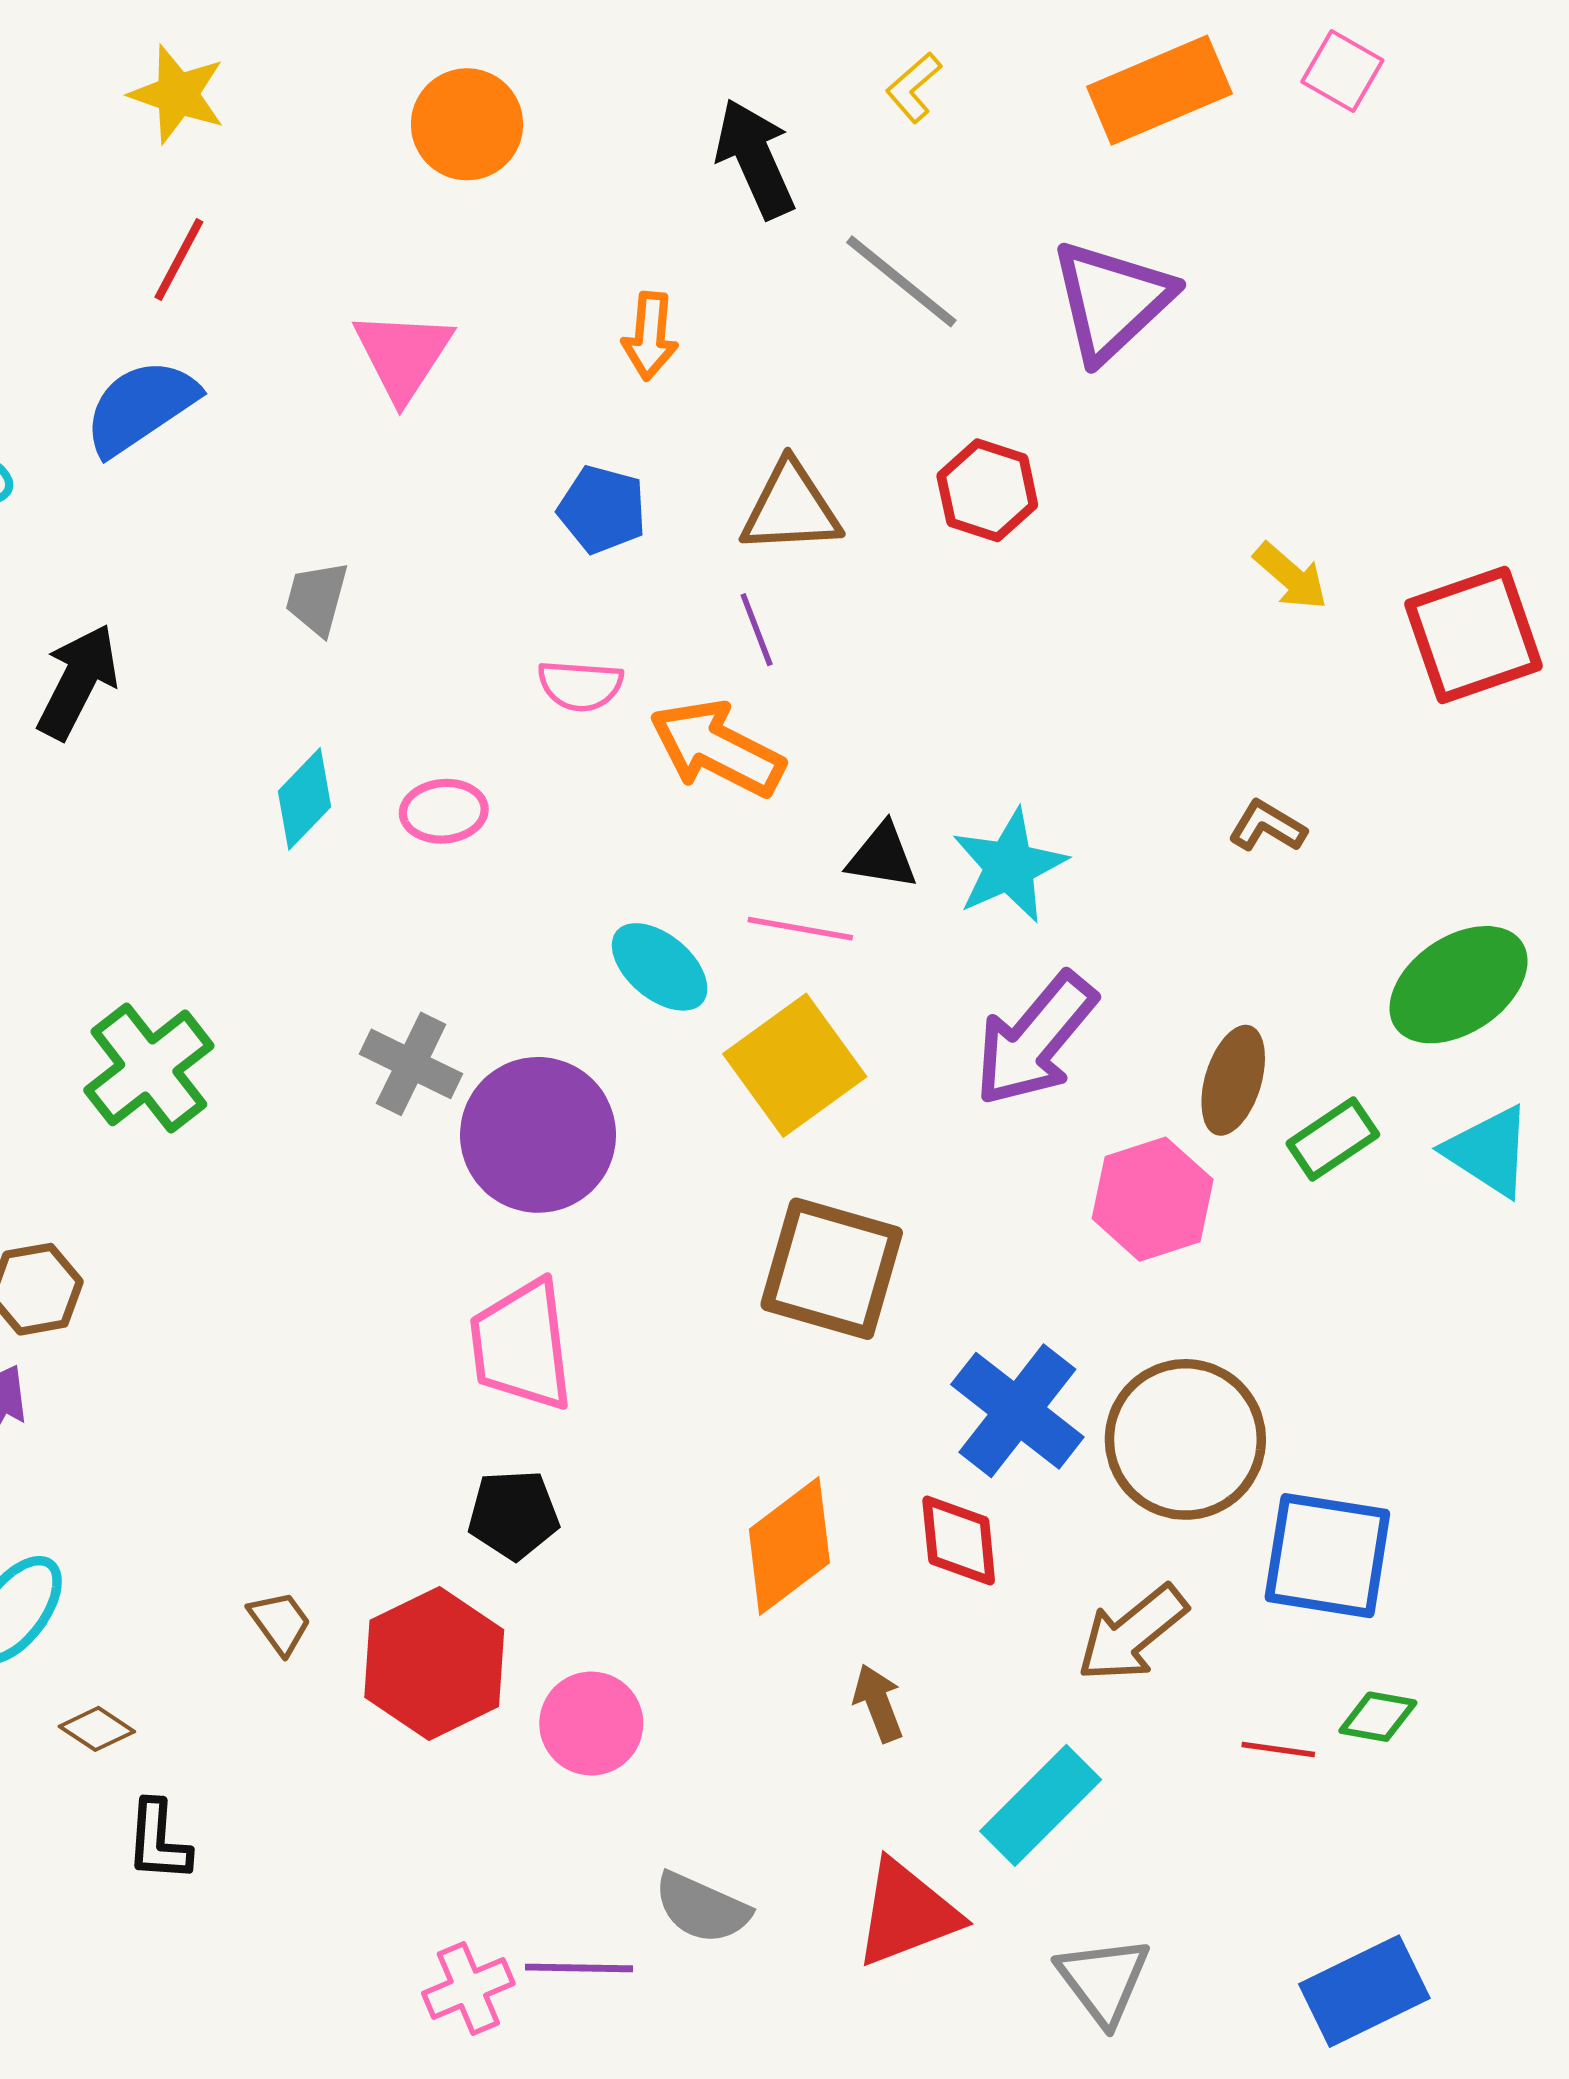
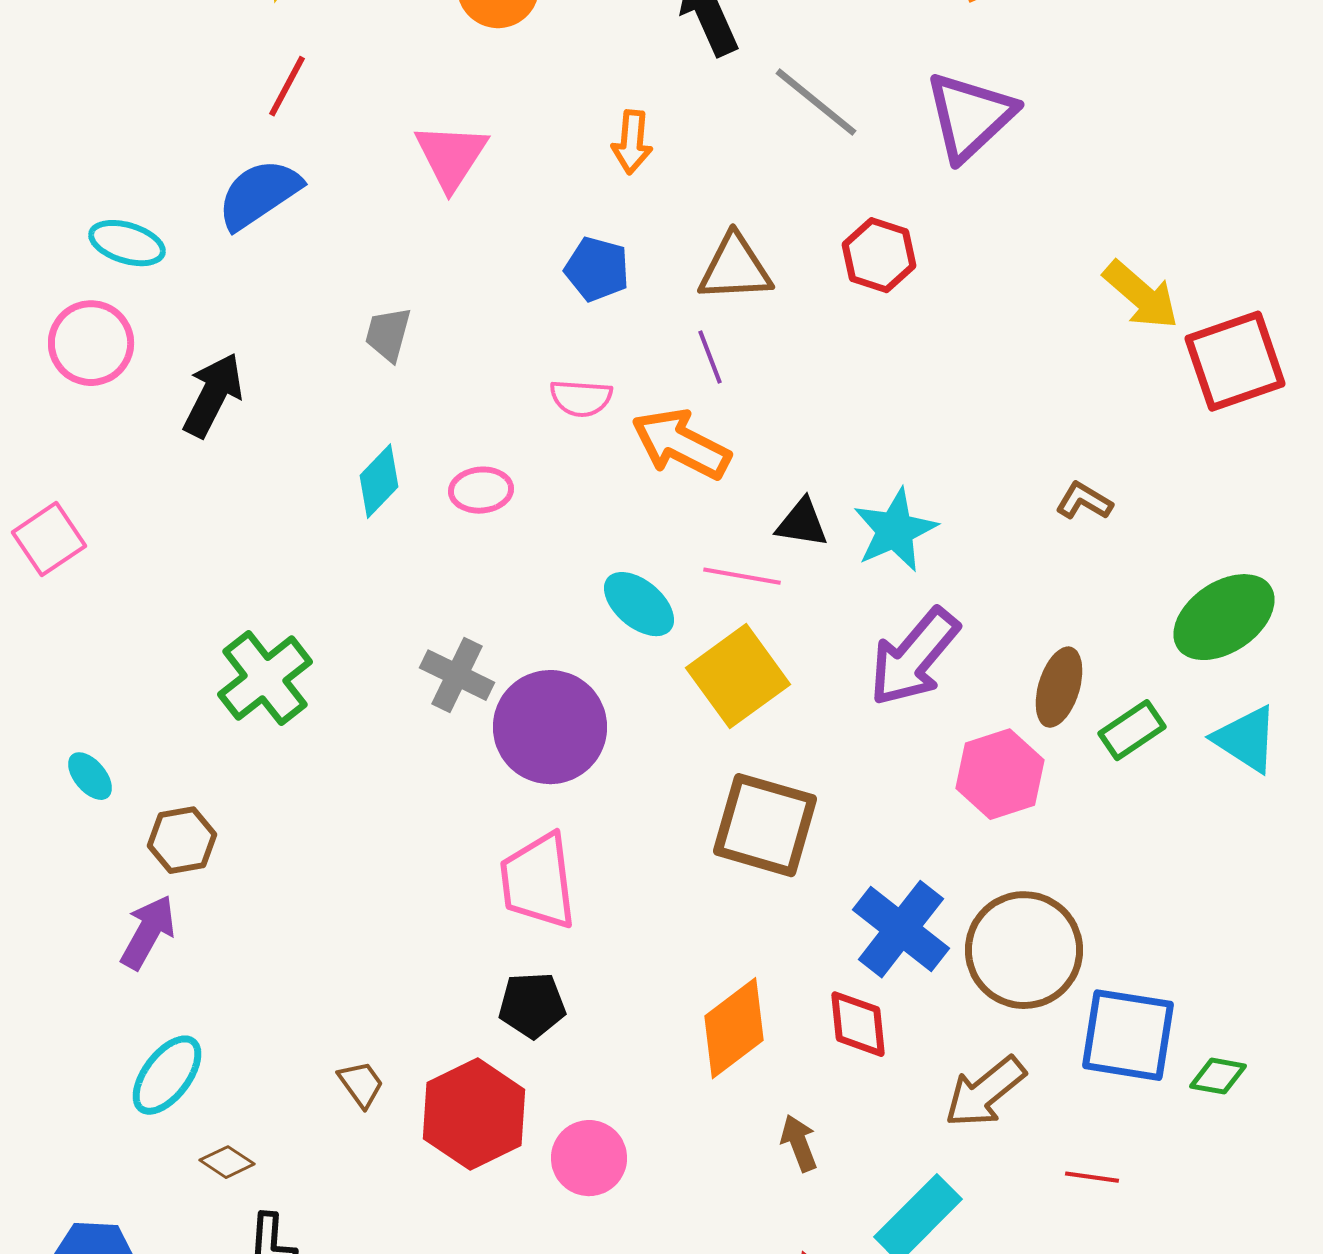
yellow arrow: (1291, 576) -> (1141, 295), moved, size x1.4
green diamond: (1378, 1717) -> (1218, 1076), moved

